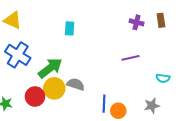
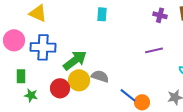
cyan rectangle: (70, 28) -> (102, 14), moved
blue cross: (18, 55) -> (43, 47), turned -30
blue line: (104, 104) -> (128, 95), turned -54

